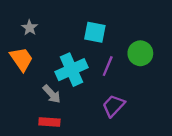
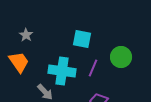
cyan cross: (72, 70) -> (62, 71), turned 32

